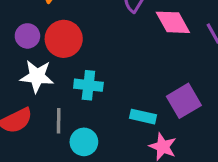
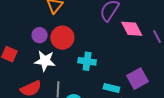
cyan cross: (88, 85) -> (87, 61), moved

